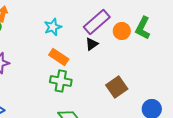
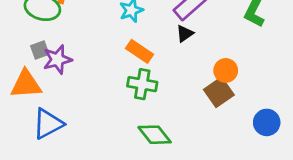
orange circle: (122, 31) -> (226, 70), moved

